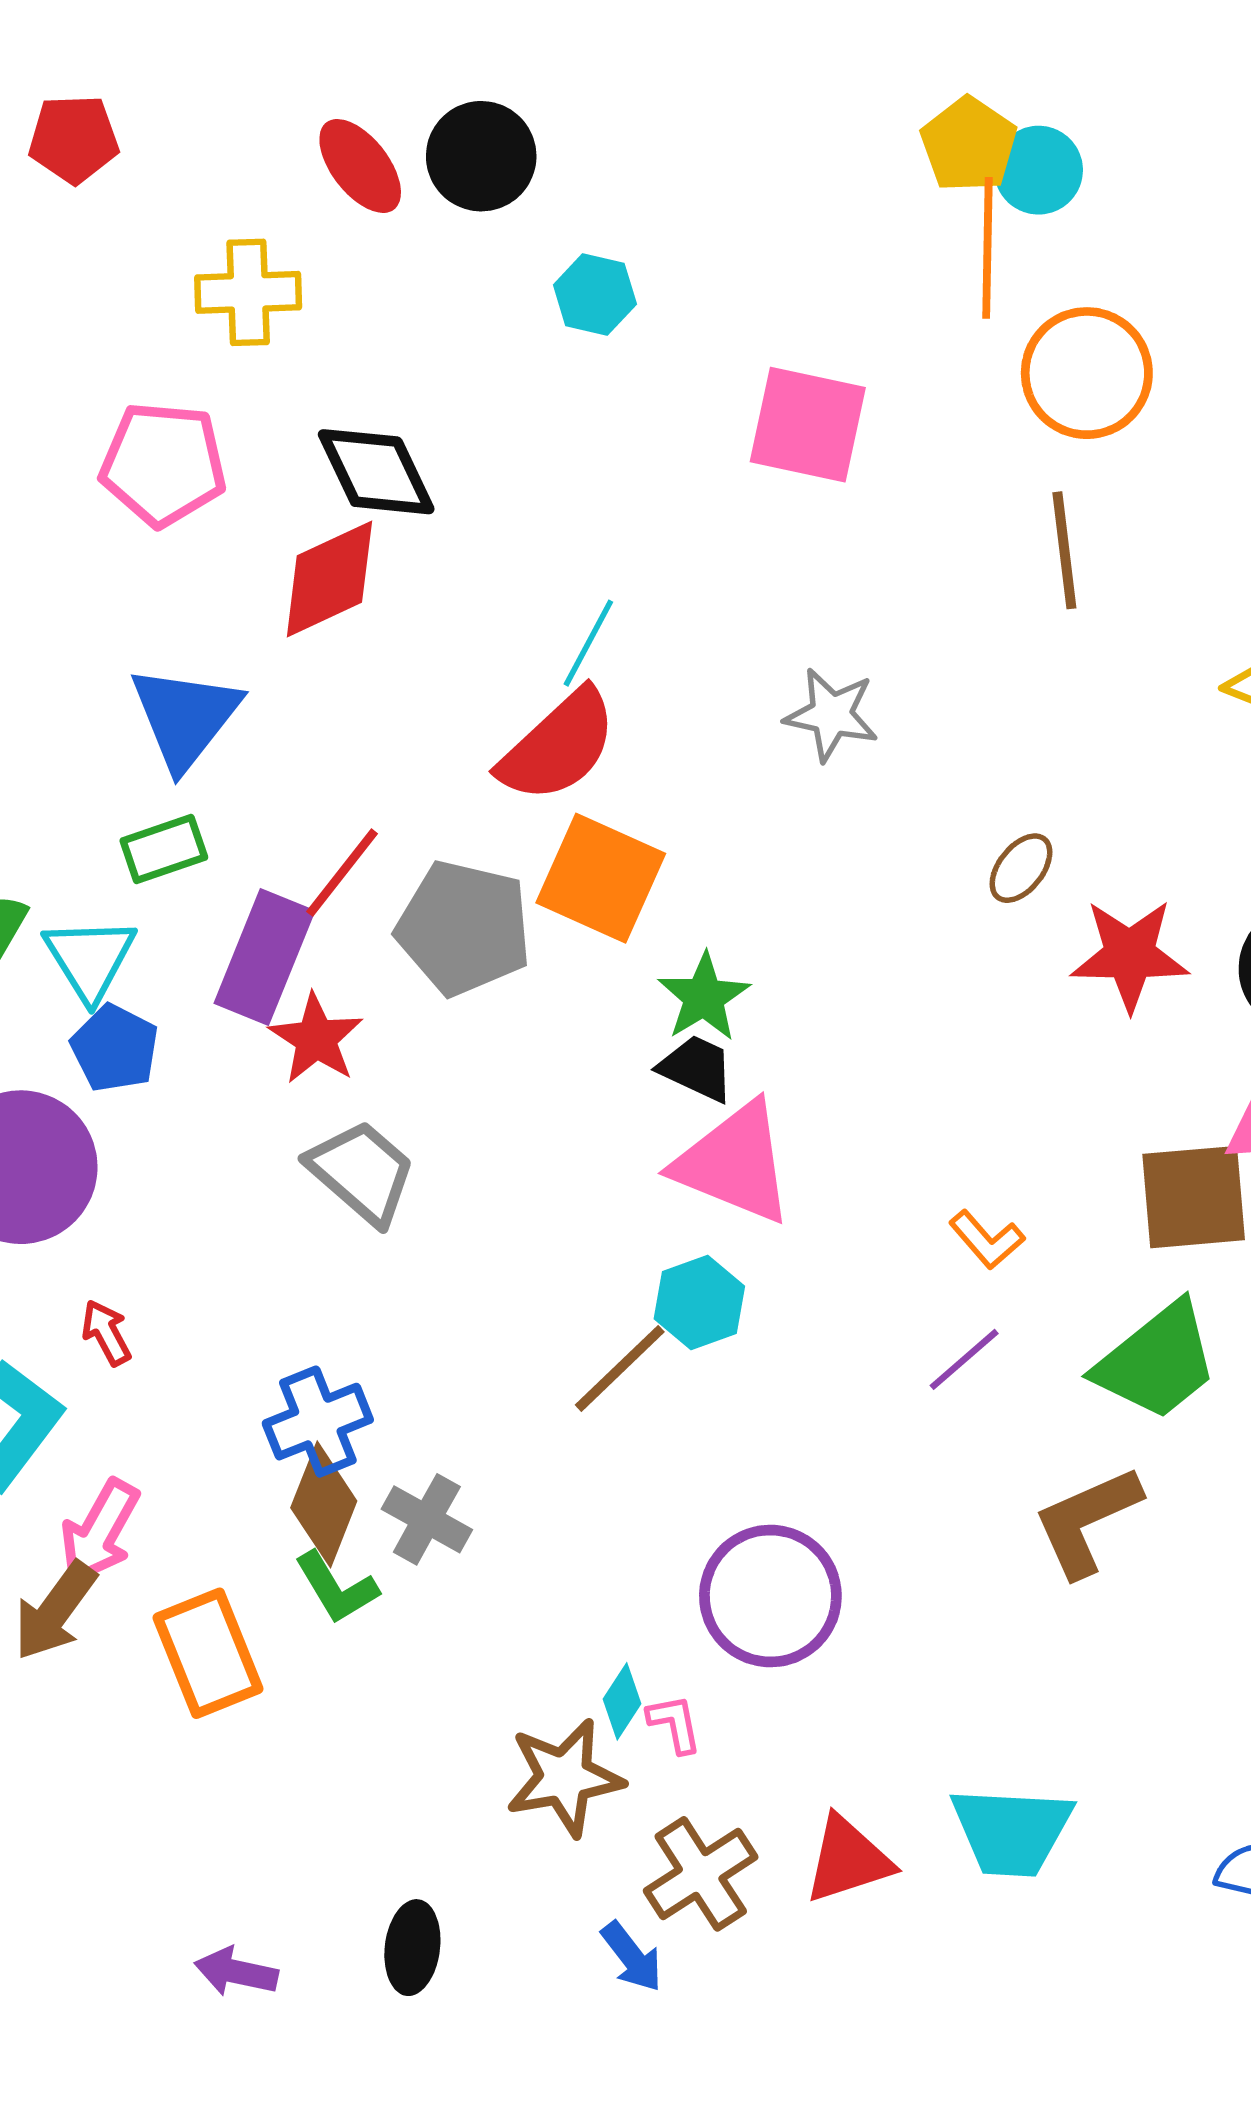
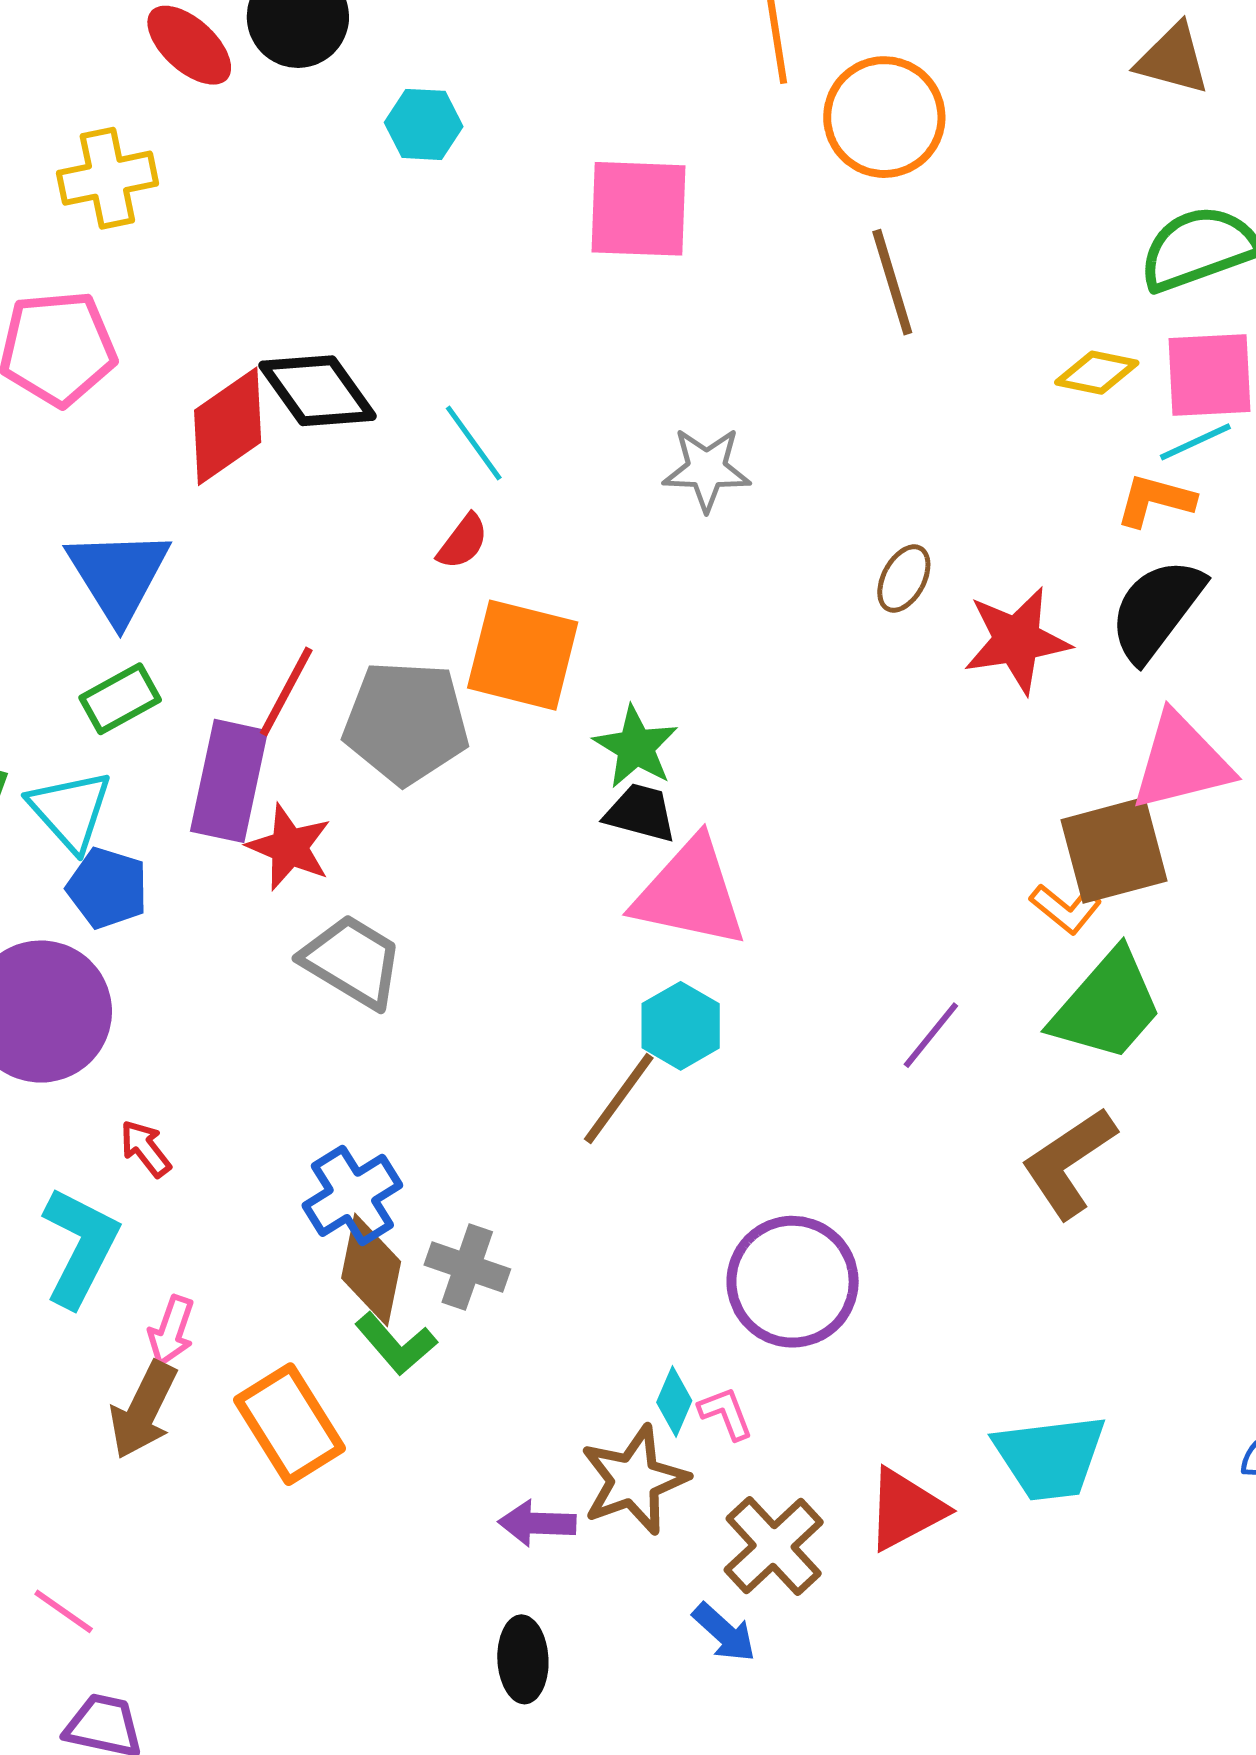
black diamond: (376, 472) -> (317, 391), moved
cyan line: (588, 643) -> (474, 443), turned -54
red semicircle: (558, 746) -> (463, 542), size x0.5
orange L-shape: (987, 1240) -> (1066, 909), moved
pink arrow: (100, 1532) -> (171, 1331), size x0.7
purple arrow: (236, 1972) -> (537, 1523), moved

